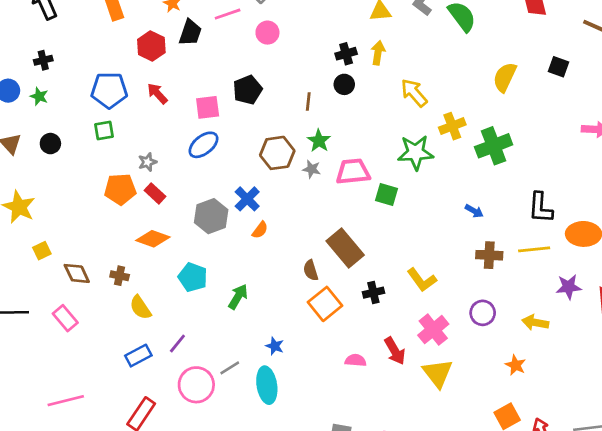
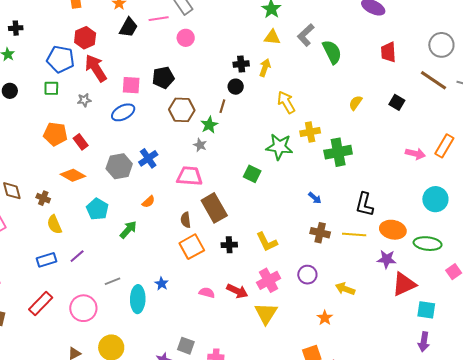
red hexagon: (151, 46) -> (85, 38), moved
yellow semicircle: (505, 77) -> (356, 103), size x0.7
red arrow: (157, 93) -> (96, 68), size x1.6
brown line: (308, 102) -> (222, 106), moved
brown hexagon: (277, 153) -> (182, 110), moved
gray star: (147, 162) -> (84, 100), moved
pink trapezoid: (353, 172) -> (190, 176), moved
orange semicircle: (260, 230) -> (148, 202), moved
purple star: (569, 287) -> (387, 259), moved
blue star: (275, 346) -> (162, 284), moved
red arrow: (395, 351) -> (237, 291), turned -45
pink circle: (196, 385) -> (83, 308), moved

